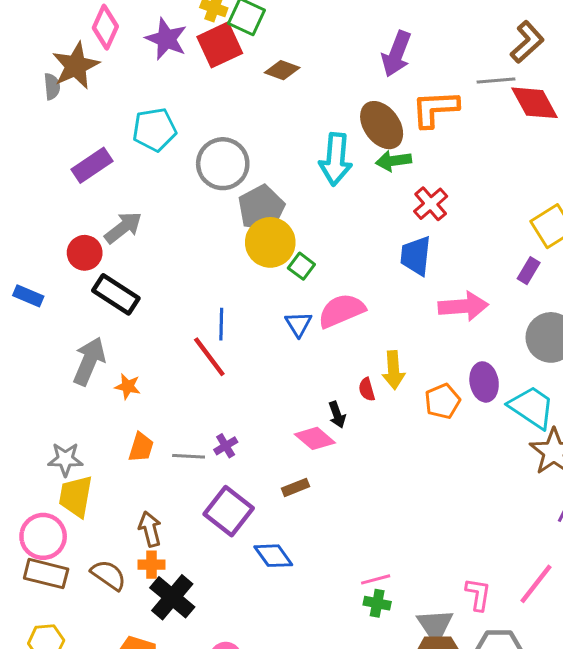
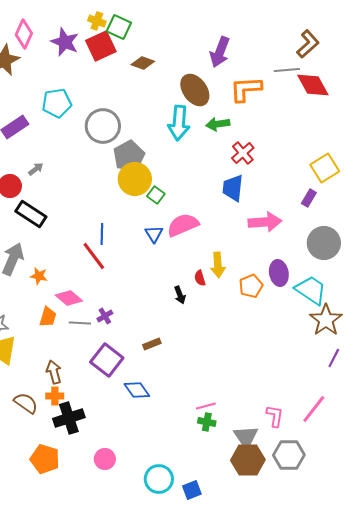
brown ellipse: (382, 125) -> (195, 90), moved
gray arrow: (123, 228) -> (36, 169), size x0.6
pink diamond: (315, 438) -> (69, 298), moved
black cross: (172, 597) -> (69, 418), turned 32

